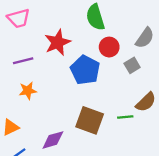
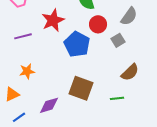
orange star: (28, 91) -> (27, 71), moved
green line: (125, 117) -> (117, 98), moved

